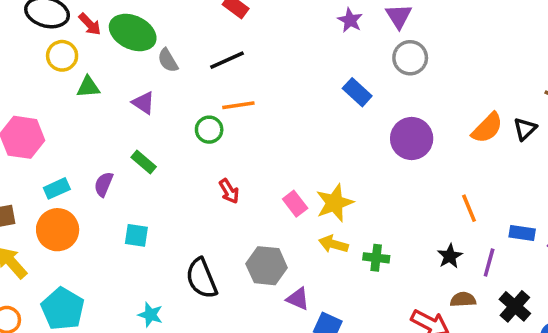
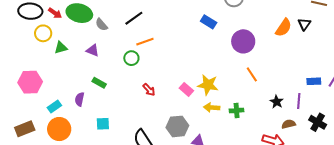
yellow star: (335, 203) -> (208, 85), turned -30
orange line: (469, 208) -> (252, 74), moved

